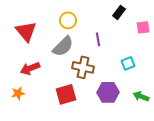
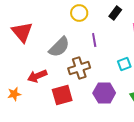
yellow circle: (68, 20) -> (79, 13), moved
brown cross: (83, 67) -> (79, 68), turned -30
red arrow: (30, 68) -> (37, 76), moved

